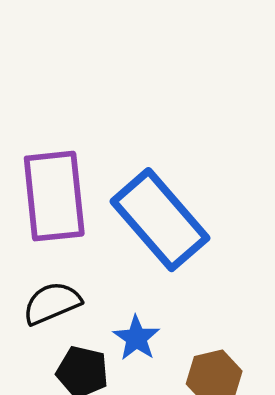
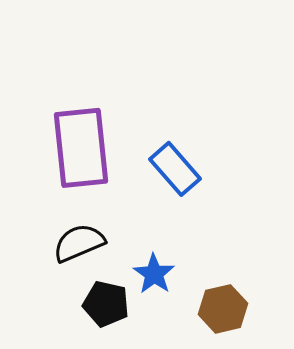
blue rectangle: (160, 220) -> (175, 169), size x0.6

